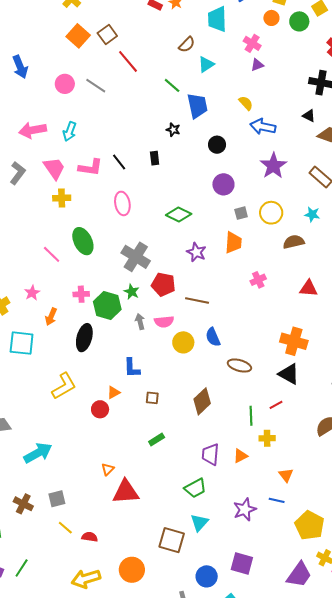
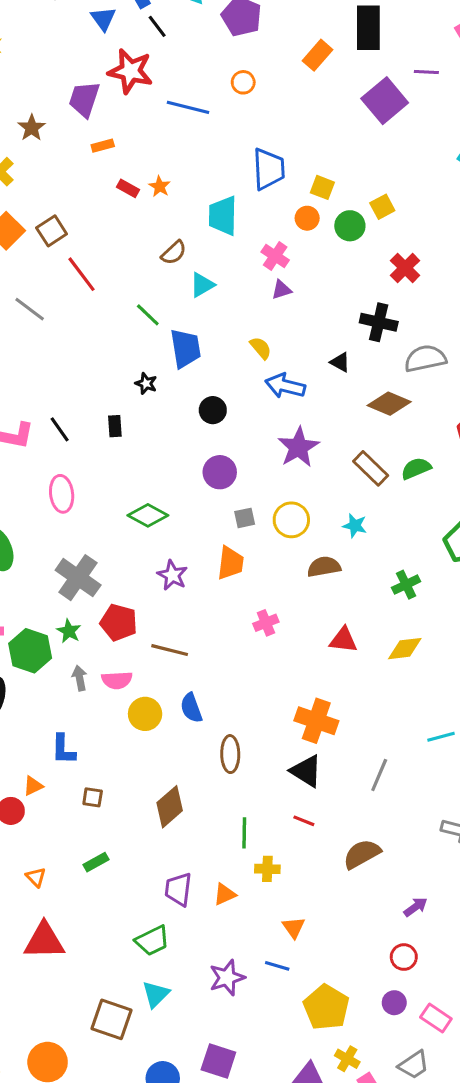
black triangle: (309, 116) -> (340, 362), moved
brown ellipse: (239, 366) -> (230, 754), turned 70
red line: (276, 405) -> (304, 821), moved, turned 48
orange triangle: (108, 469) -> (36, 877), moved, turned -32

